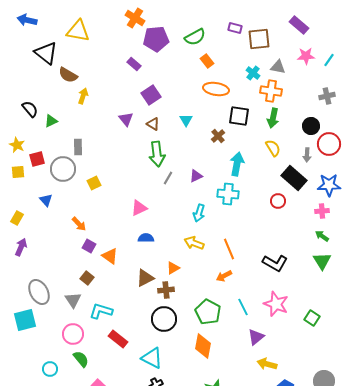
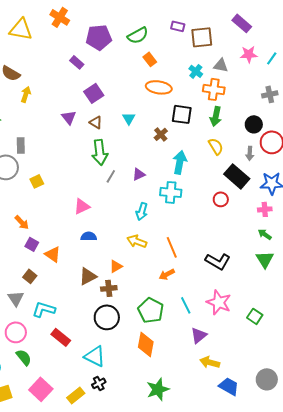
orange cross: (135, 18) -> (60, 17), moved

